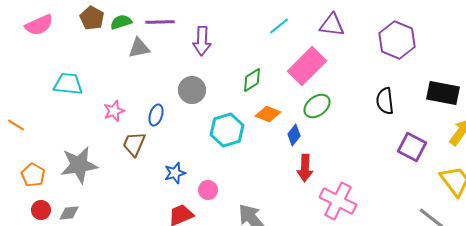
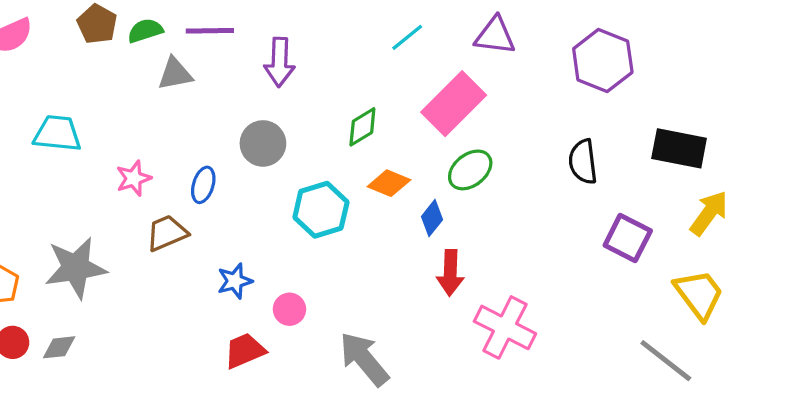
brown trapezoid: (134, 144) -> (167, 233), turned 44

